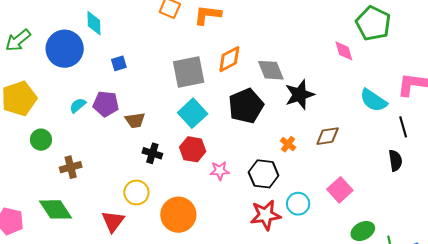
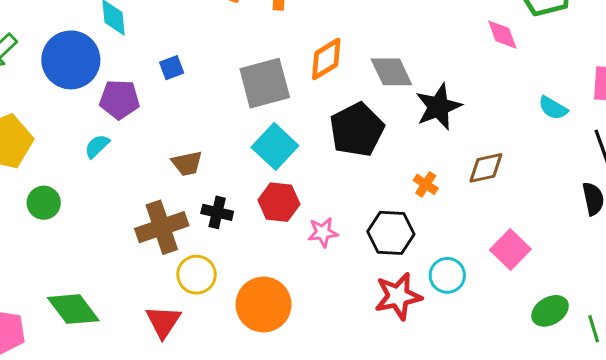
blue square: (119, 63) -> (172, 68), moved
cyan semicircle: (373, 100) -> (553, 108), size x0.7
purple pentagon: (106, 104) -> (119, 99), moved
brown cross: (71, 167) -> (162, 227), moved, size x1.5

